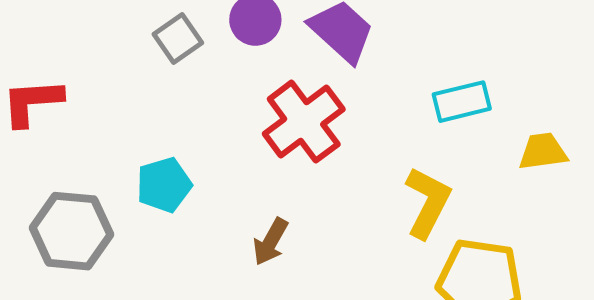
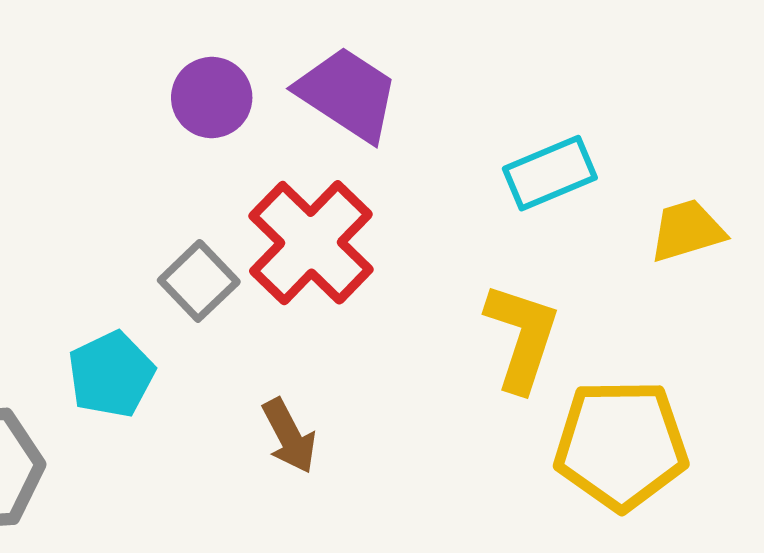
gray square: (178, 38) -> (199, 281), moved
brown arrow: (270, 242) -> (289, 436), turned -48

